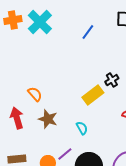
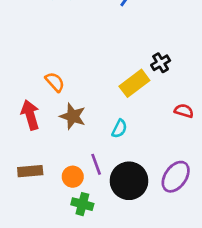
cyan semicircle: (82, 128) -> (119, 129), turned 56
purple line: (65, 154) -> (96, 164), turned -70

